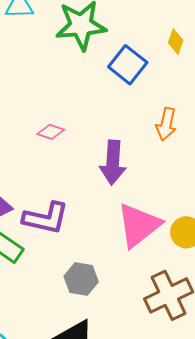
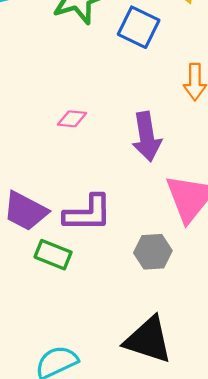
gray hexagon: (81, 279) -> (153, 252), moved

